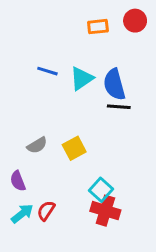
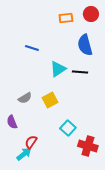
cyan triangle: (82, 79) -> (58, 69), moved
blue semicircle: (114, 84) -> (85, 45), moved
red cross: (105, 211) -> (88, 146), moved
cyan arrow: (22, 214) -> (24, 154), moved

